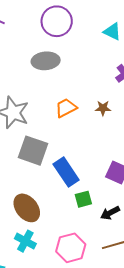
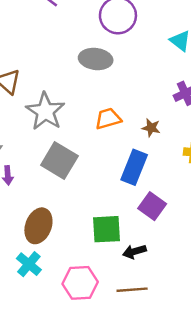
blue rectangle: (66, 172) -> (134, 167), moved, turned 44
green square: (83, 199) -> (107, 229), size x1.5
brown ellipse: (27, 208) -> (38, 226), turned 48

